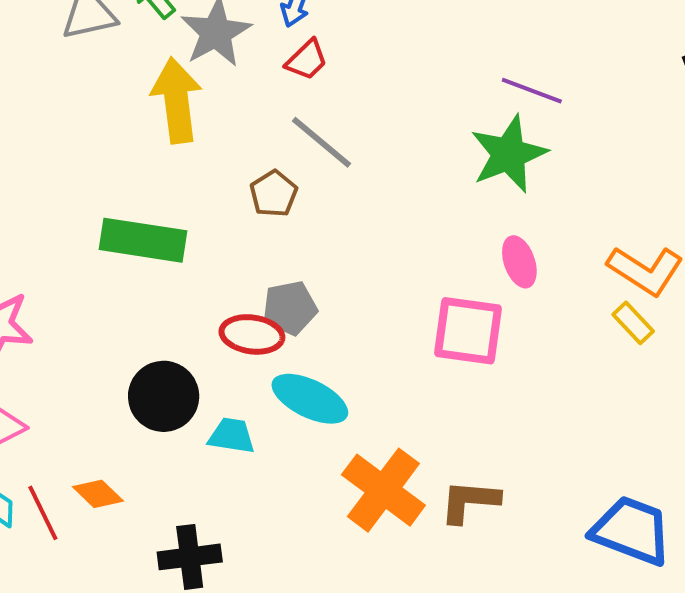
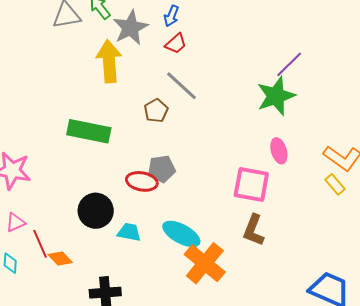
purple line: (532, 91) -> (289, 64), turned -68
cyan ellipse: (310, 399) -> (181, 234), moved
brown L-shape: (470, 501) -> (253, 230), moved, turned -76
red line: (43, 513) -> (40, 244), moved

